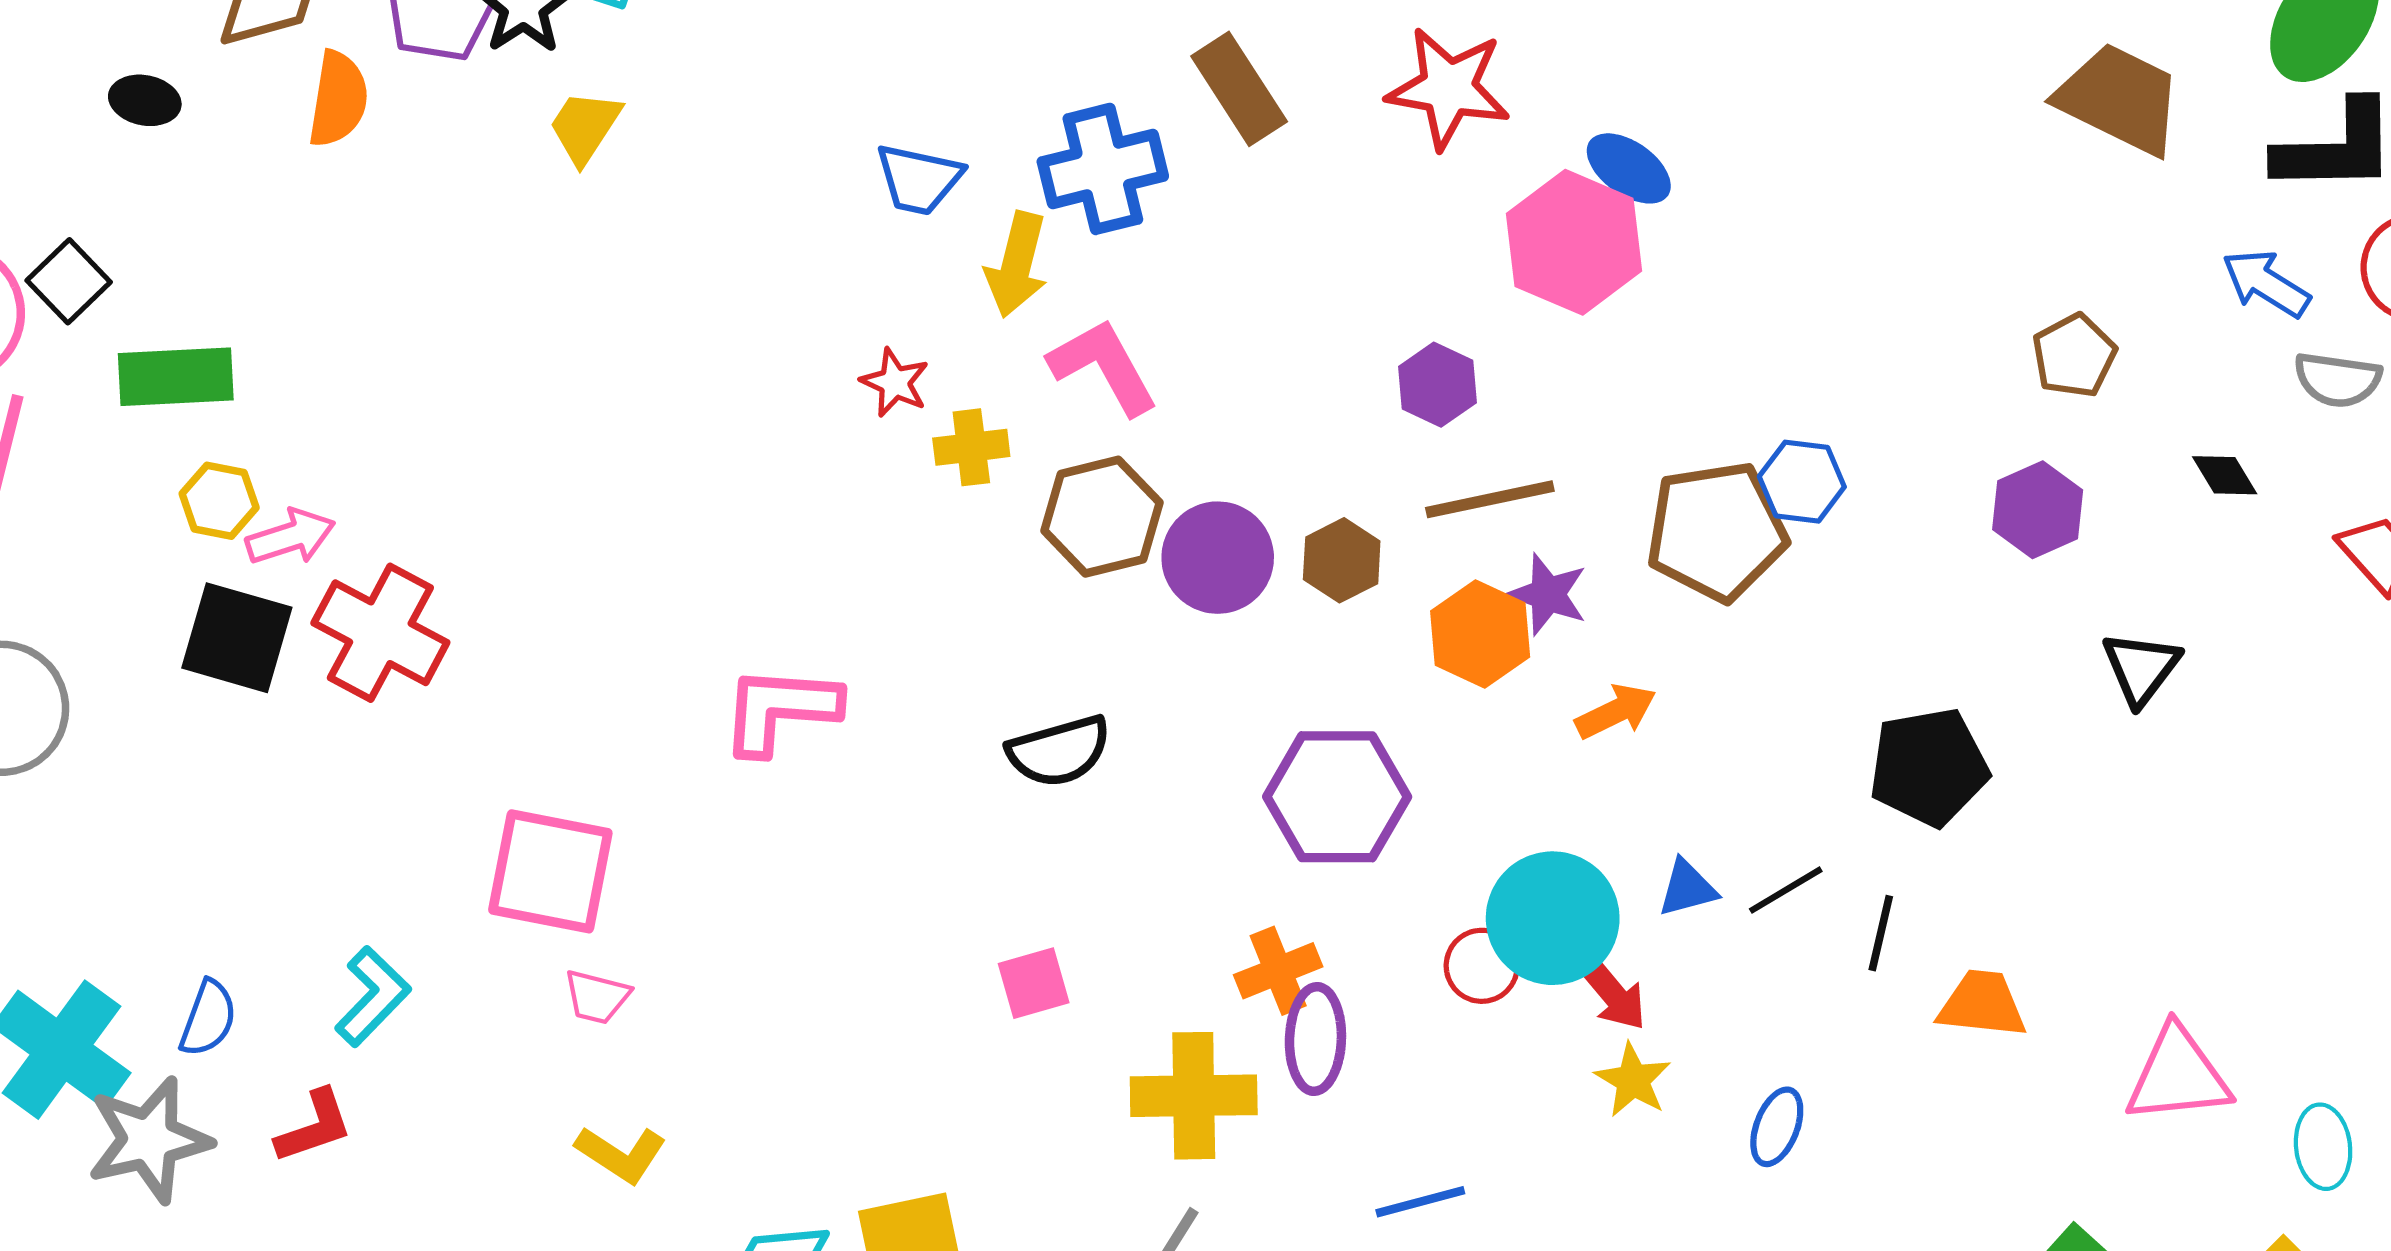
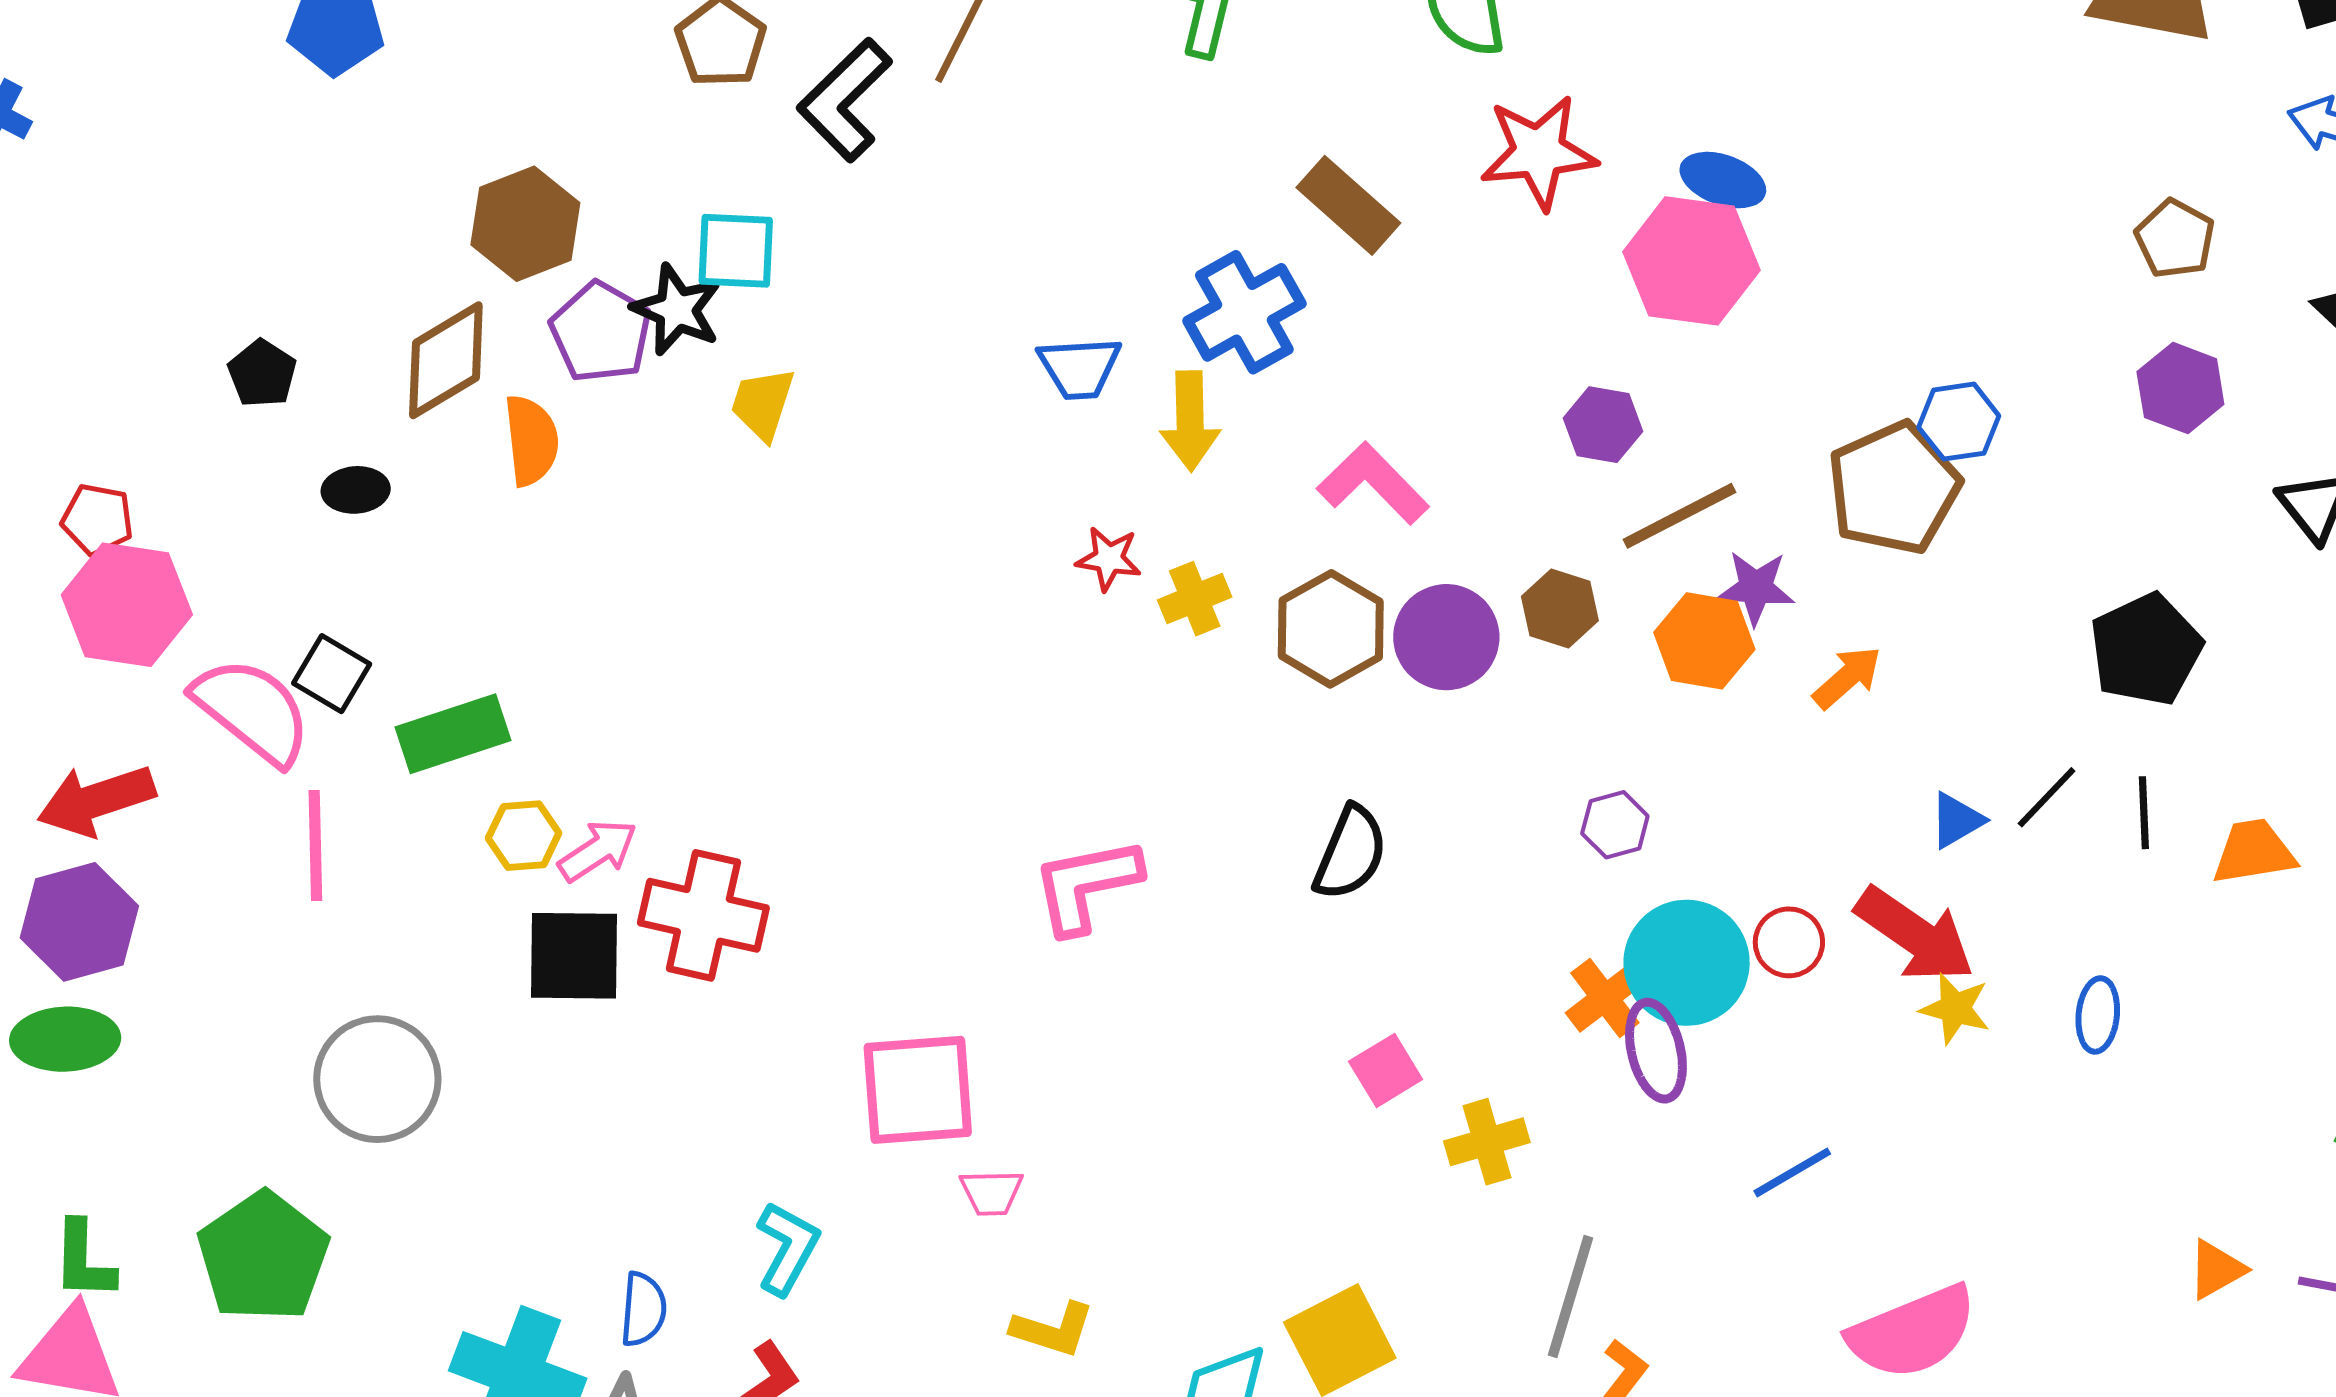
pink L-shape: (1103, 367) -> (1373, 483), moved
black semicircle: (1059, 751) -> (1350, 853), turned -36
purple hexagon: (1337, 797) -> (1615, 825), size x0.5
cyan circle: (1553, 918) -> (1687, 963), moved
red arrow: (1613, 993) -> (1915, 935), size x1.6
yellow cross: (1194, 1096) -> (1487, 1142), moved, size x0.7

